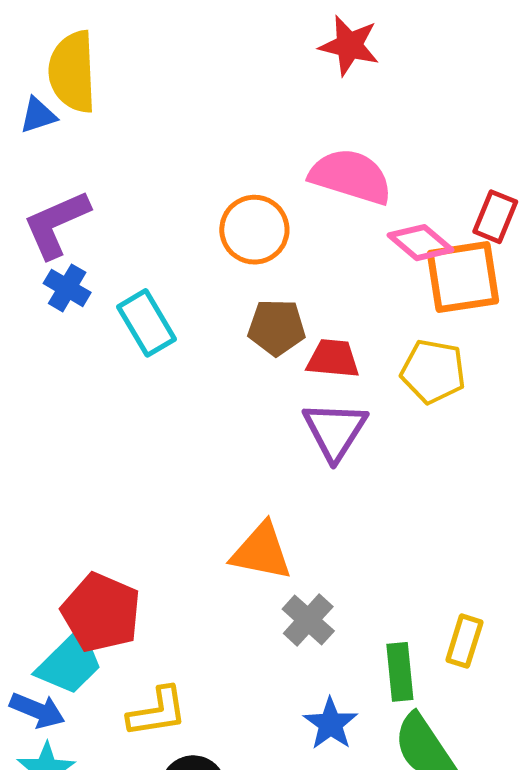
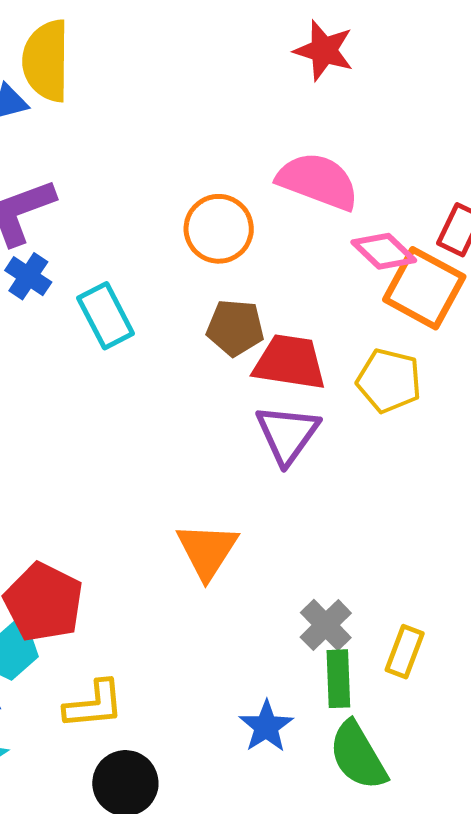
orange square: (463, 277) -> (424, 288), turned 34
red trapezoid: (333, 359) -> (290, 362), size x1.4
orange triangle: (261, 552) -> (207, 551), turned 48
gray cross: (308, 620) -> (326, 625), moved

